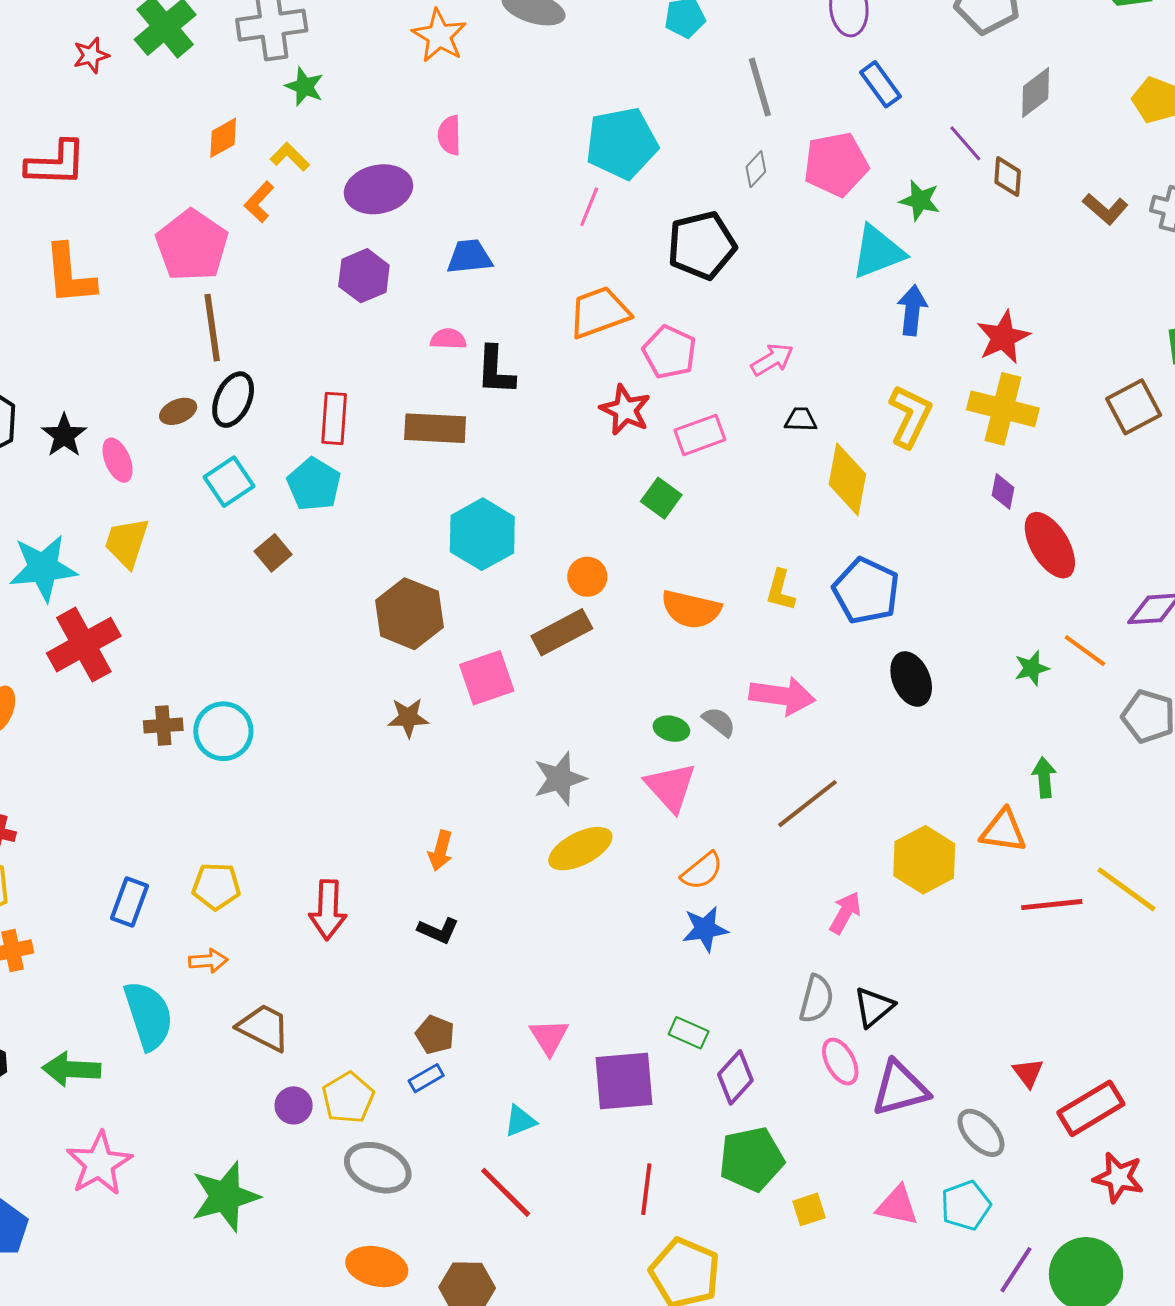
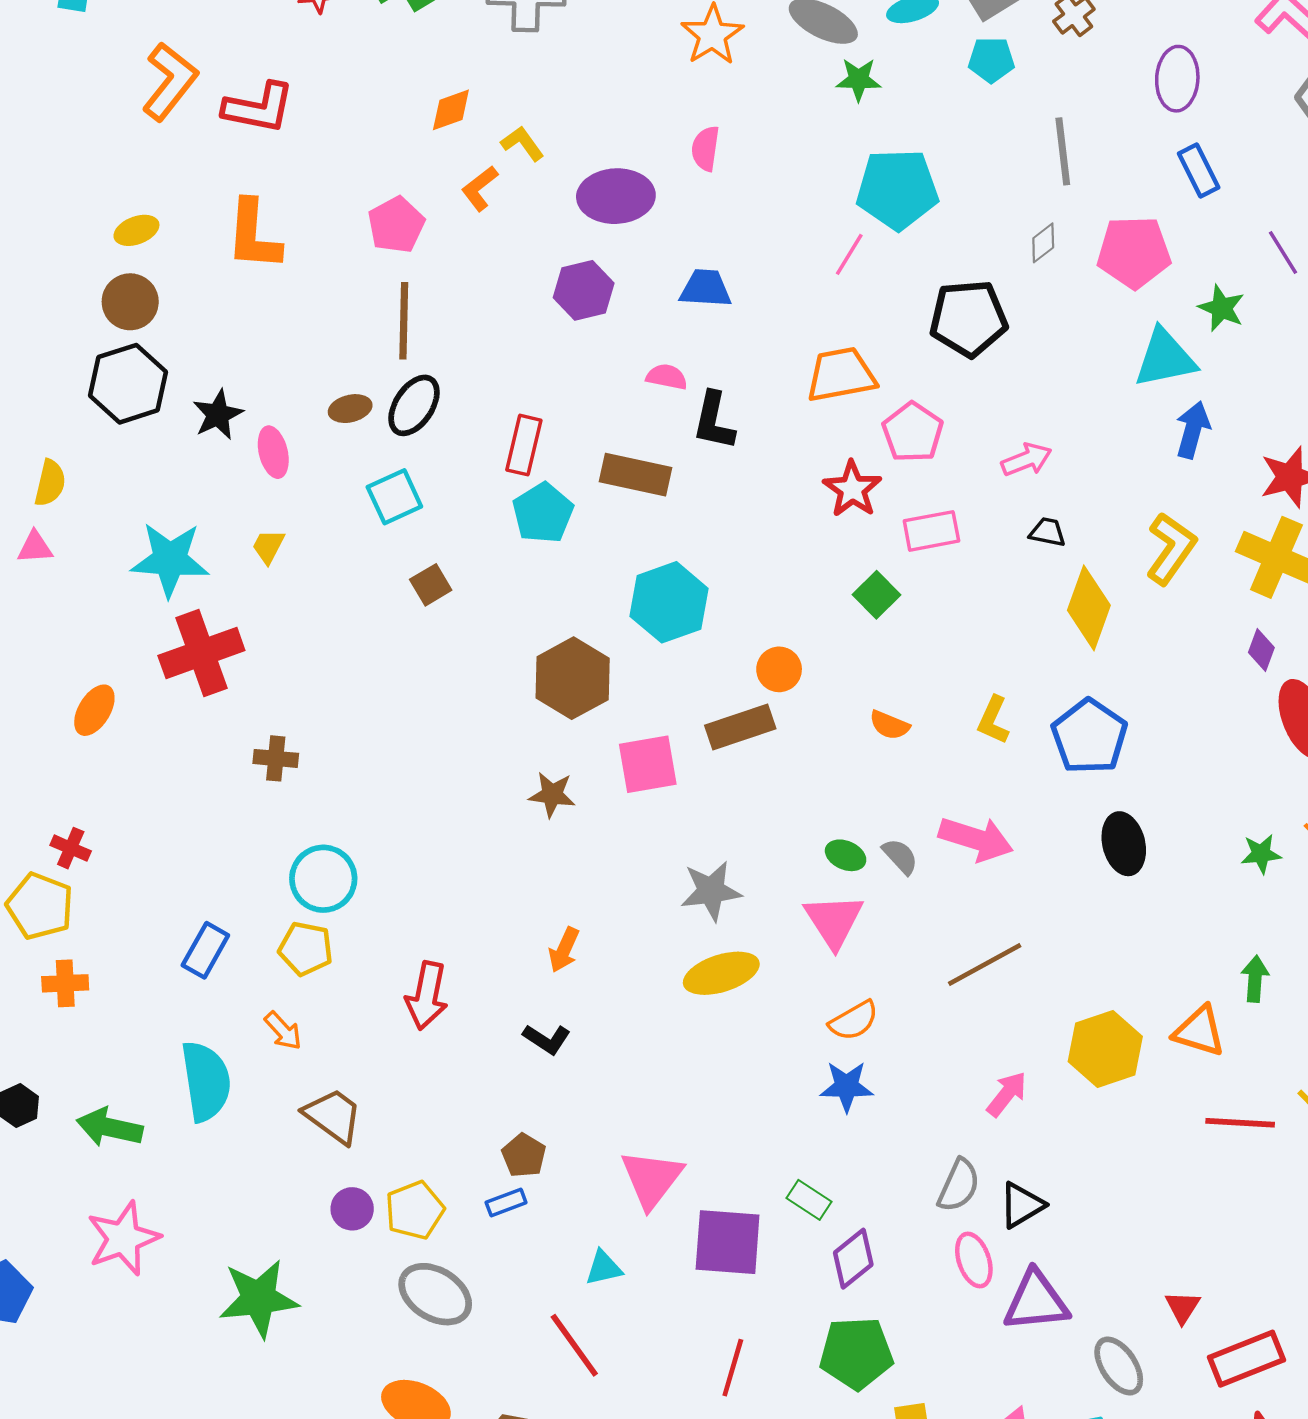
green star: (304, 87) -> (859, 79), moved, turned -30
pink pentagon: (192, 245) -> (396, 225), size x0.7
cyan pentagon: (314, 484) -> (543, 513), moved
yellow trapezoid: (127, 543) -> (268, 546), size x0.6
orange semicircle: (691, 609) -> (889, 725), size x0.6
cyan circle: (223, 731) -> (323, 879), moved
orange arrow: (208, 961) -> (283, 1031), turned 42
pink triangle: (549, 1037) -> (652, 1179), size x1.4

